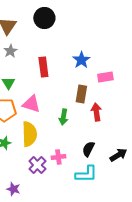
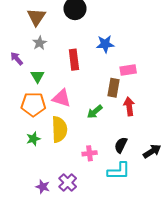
blue star: (81, 60) -> (105, 44), moved, turned 30
pink rectangle: (105, 77) -> (128, 70), moved
green arrow: (63, 117) -> (95, 112), turned 42
purple cross: (37, 165) -> (68, 183), moved

